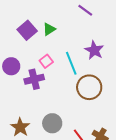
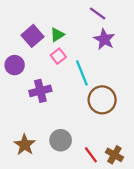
purple star: (94, 50) -> (104, 39), moved
pink square: (46, 61) -> (58, 56), moved
purple circle: (11, 66) -> (15, 65), moved

